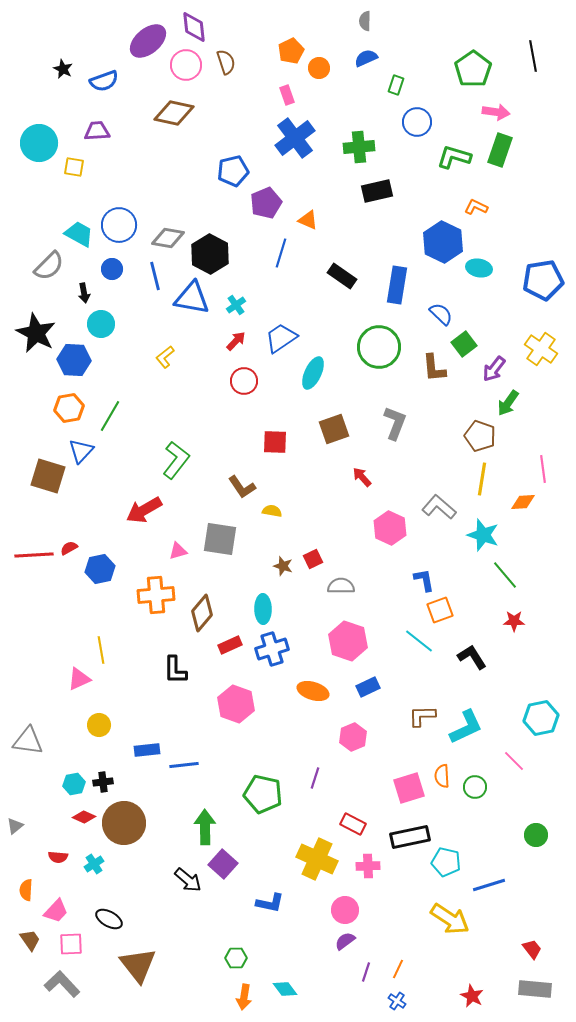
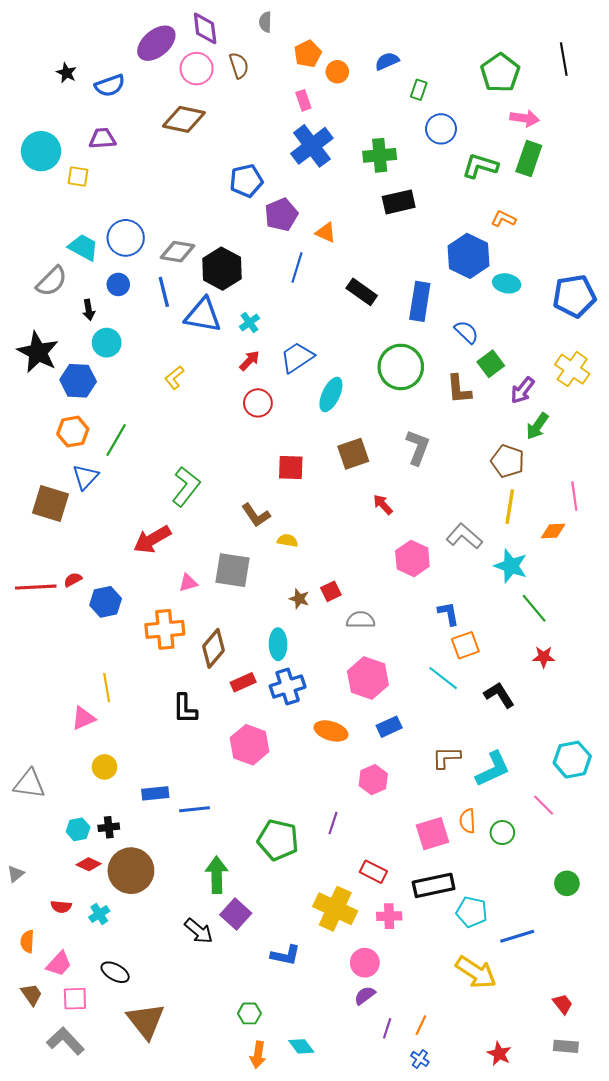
gray semicircle: (365, 21) -> (265, 22), moved
gray rectangle: (535, 989) -> (566, 1046), size x0.7

